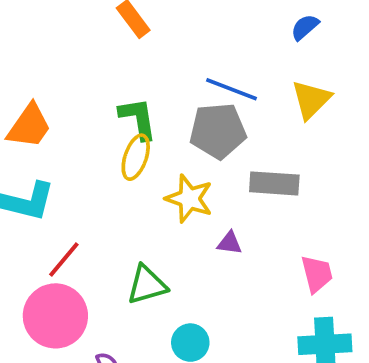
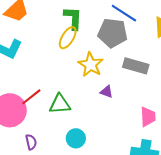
red line: (64, 259) -> (31, 97), moved

